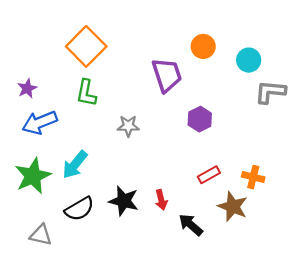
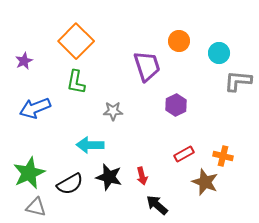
purple star: (27, 88) -> (24, 61), moved
cyan arrow: (75, 165) -> (90, 145), moved, turned 52
green star: (33, 176) -> (29, 173), moved
black arrow: (191, 225) -> (157, 205), moved

